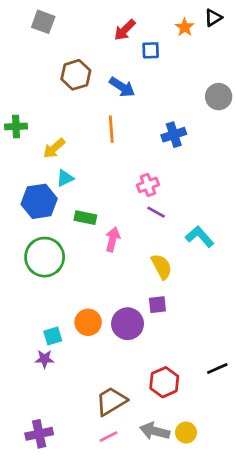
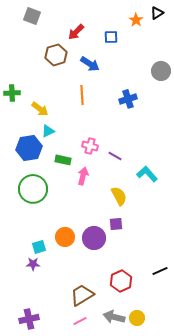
red arrow: (125, 30) -> (76, 32), moved
yellow arrow: (54, 148) -> (40, 109), turned -102
pink cross: (148, 185) -> (90, 146), moved, turned 35

